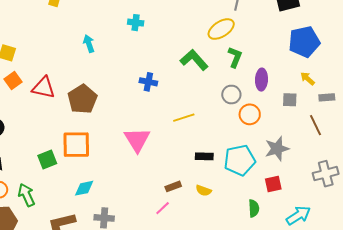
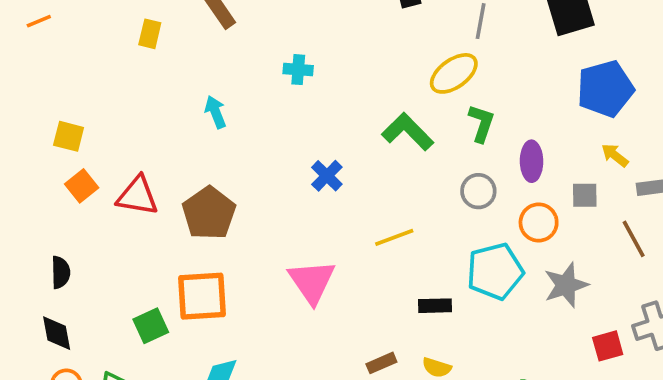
blue cross: (148, 82) -> (327, 176), turned 36
orange circle: (250, 114) -> (539, 222), moved
cyan pentagon: (240, 160) -> (495, 271), moved
red square: (273, 184) -> (608, 346), moved

